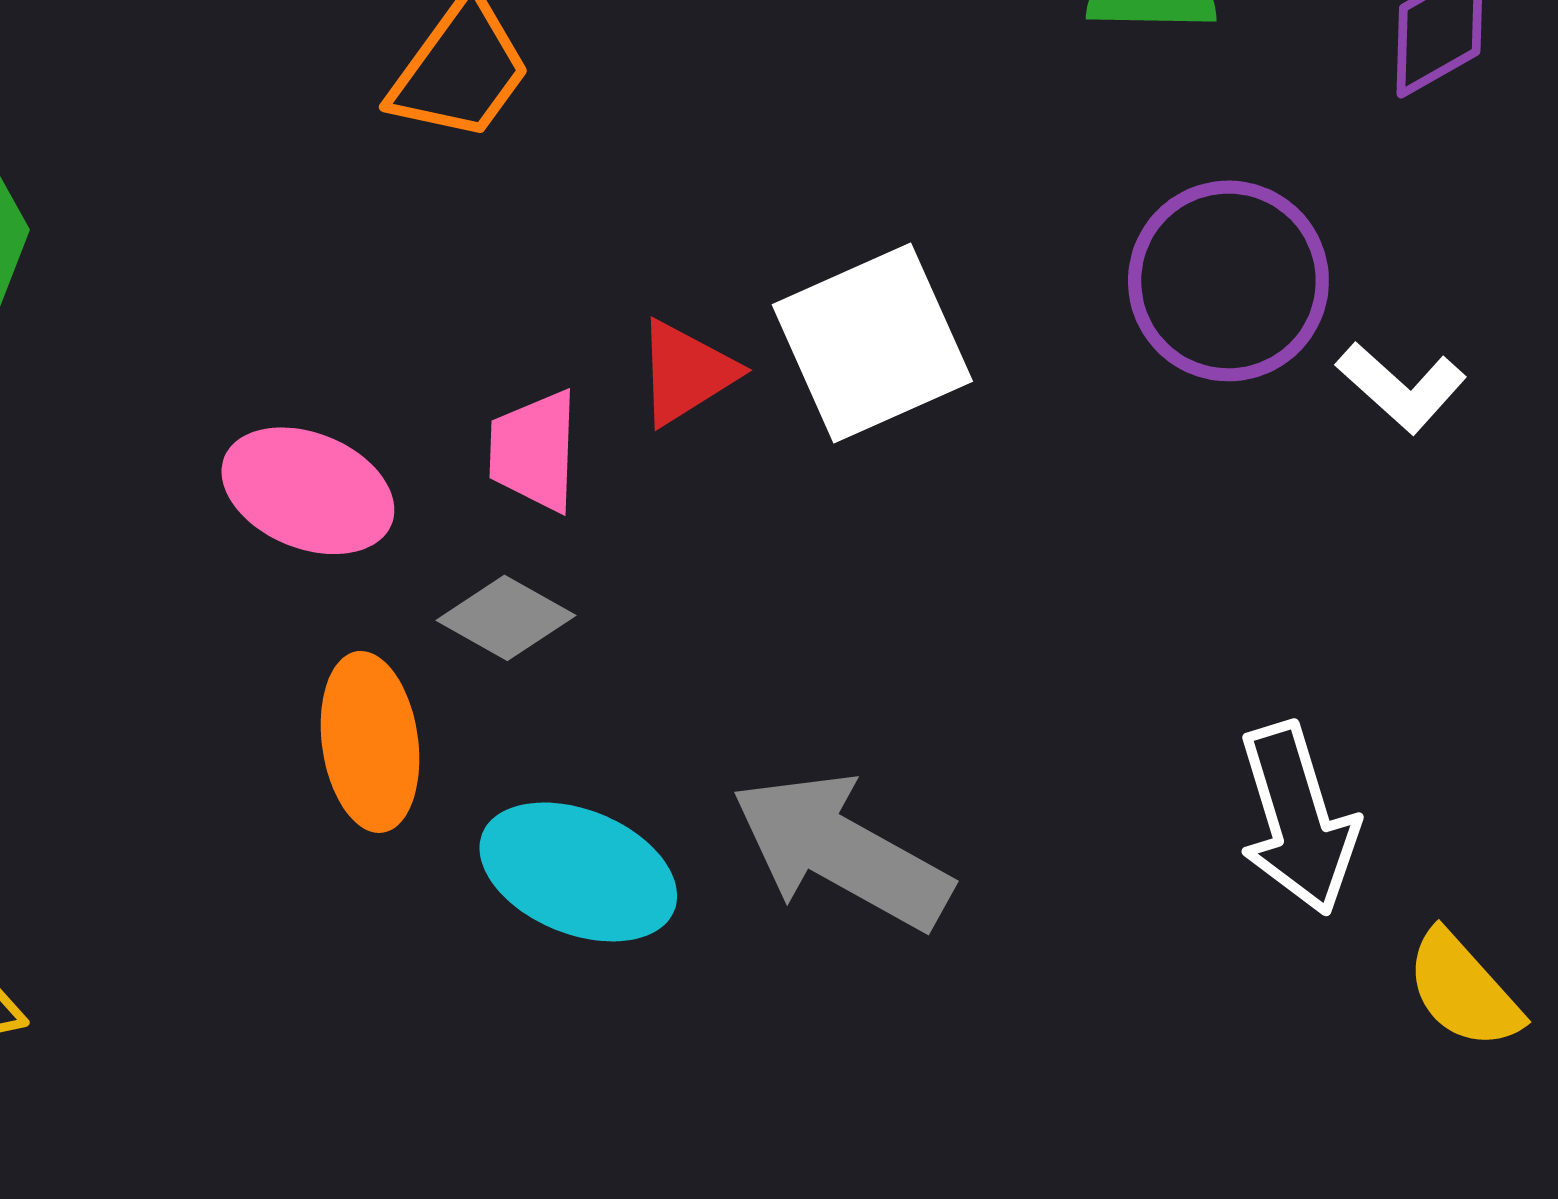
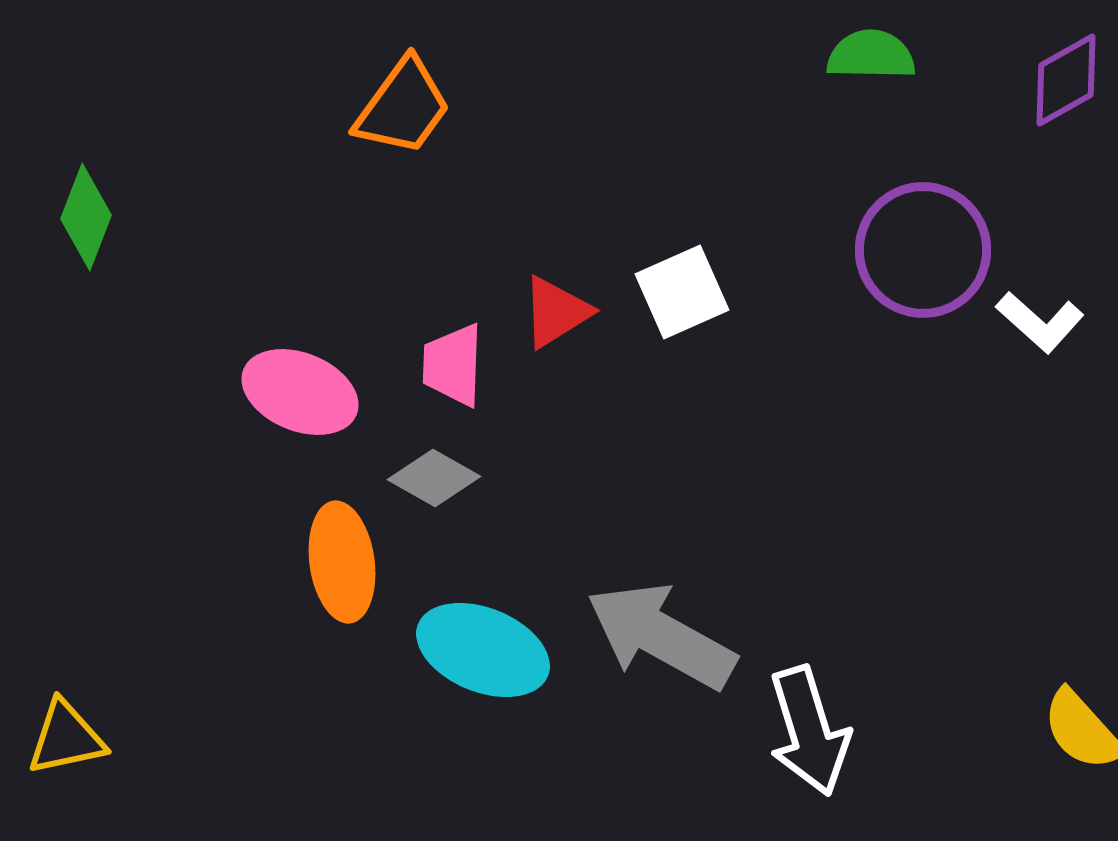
white square: (872, 343) -> (682, 292), size x0.7
white arrow: (1298, 819) -> (809, 731), moved

